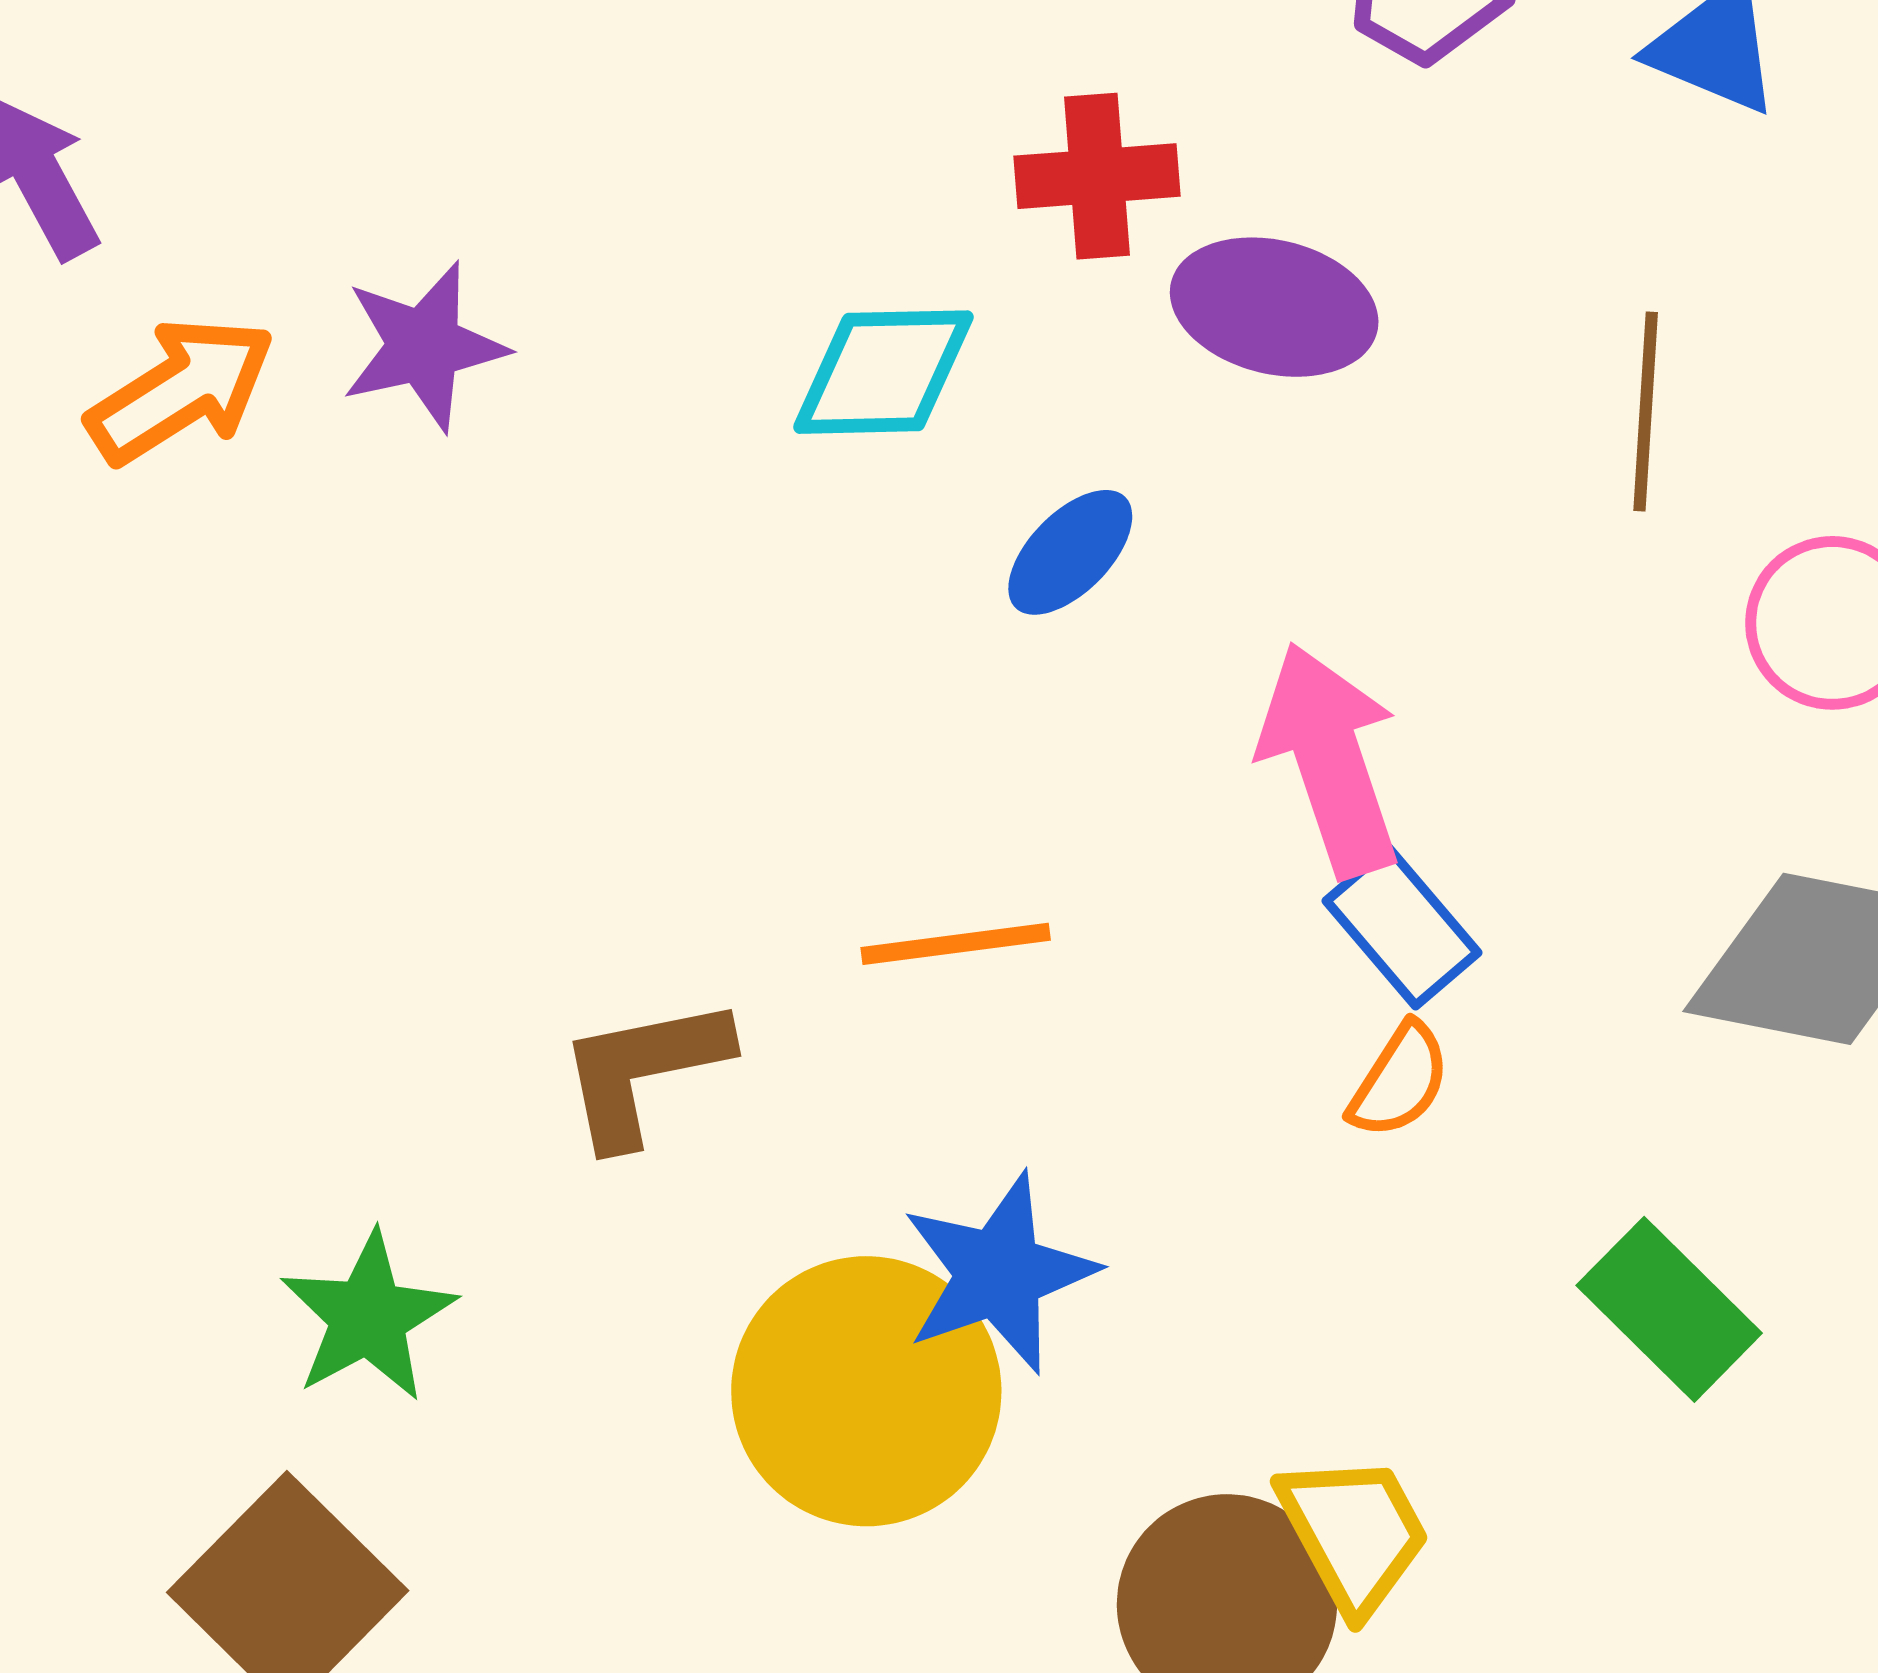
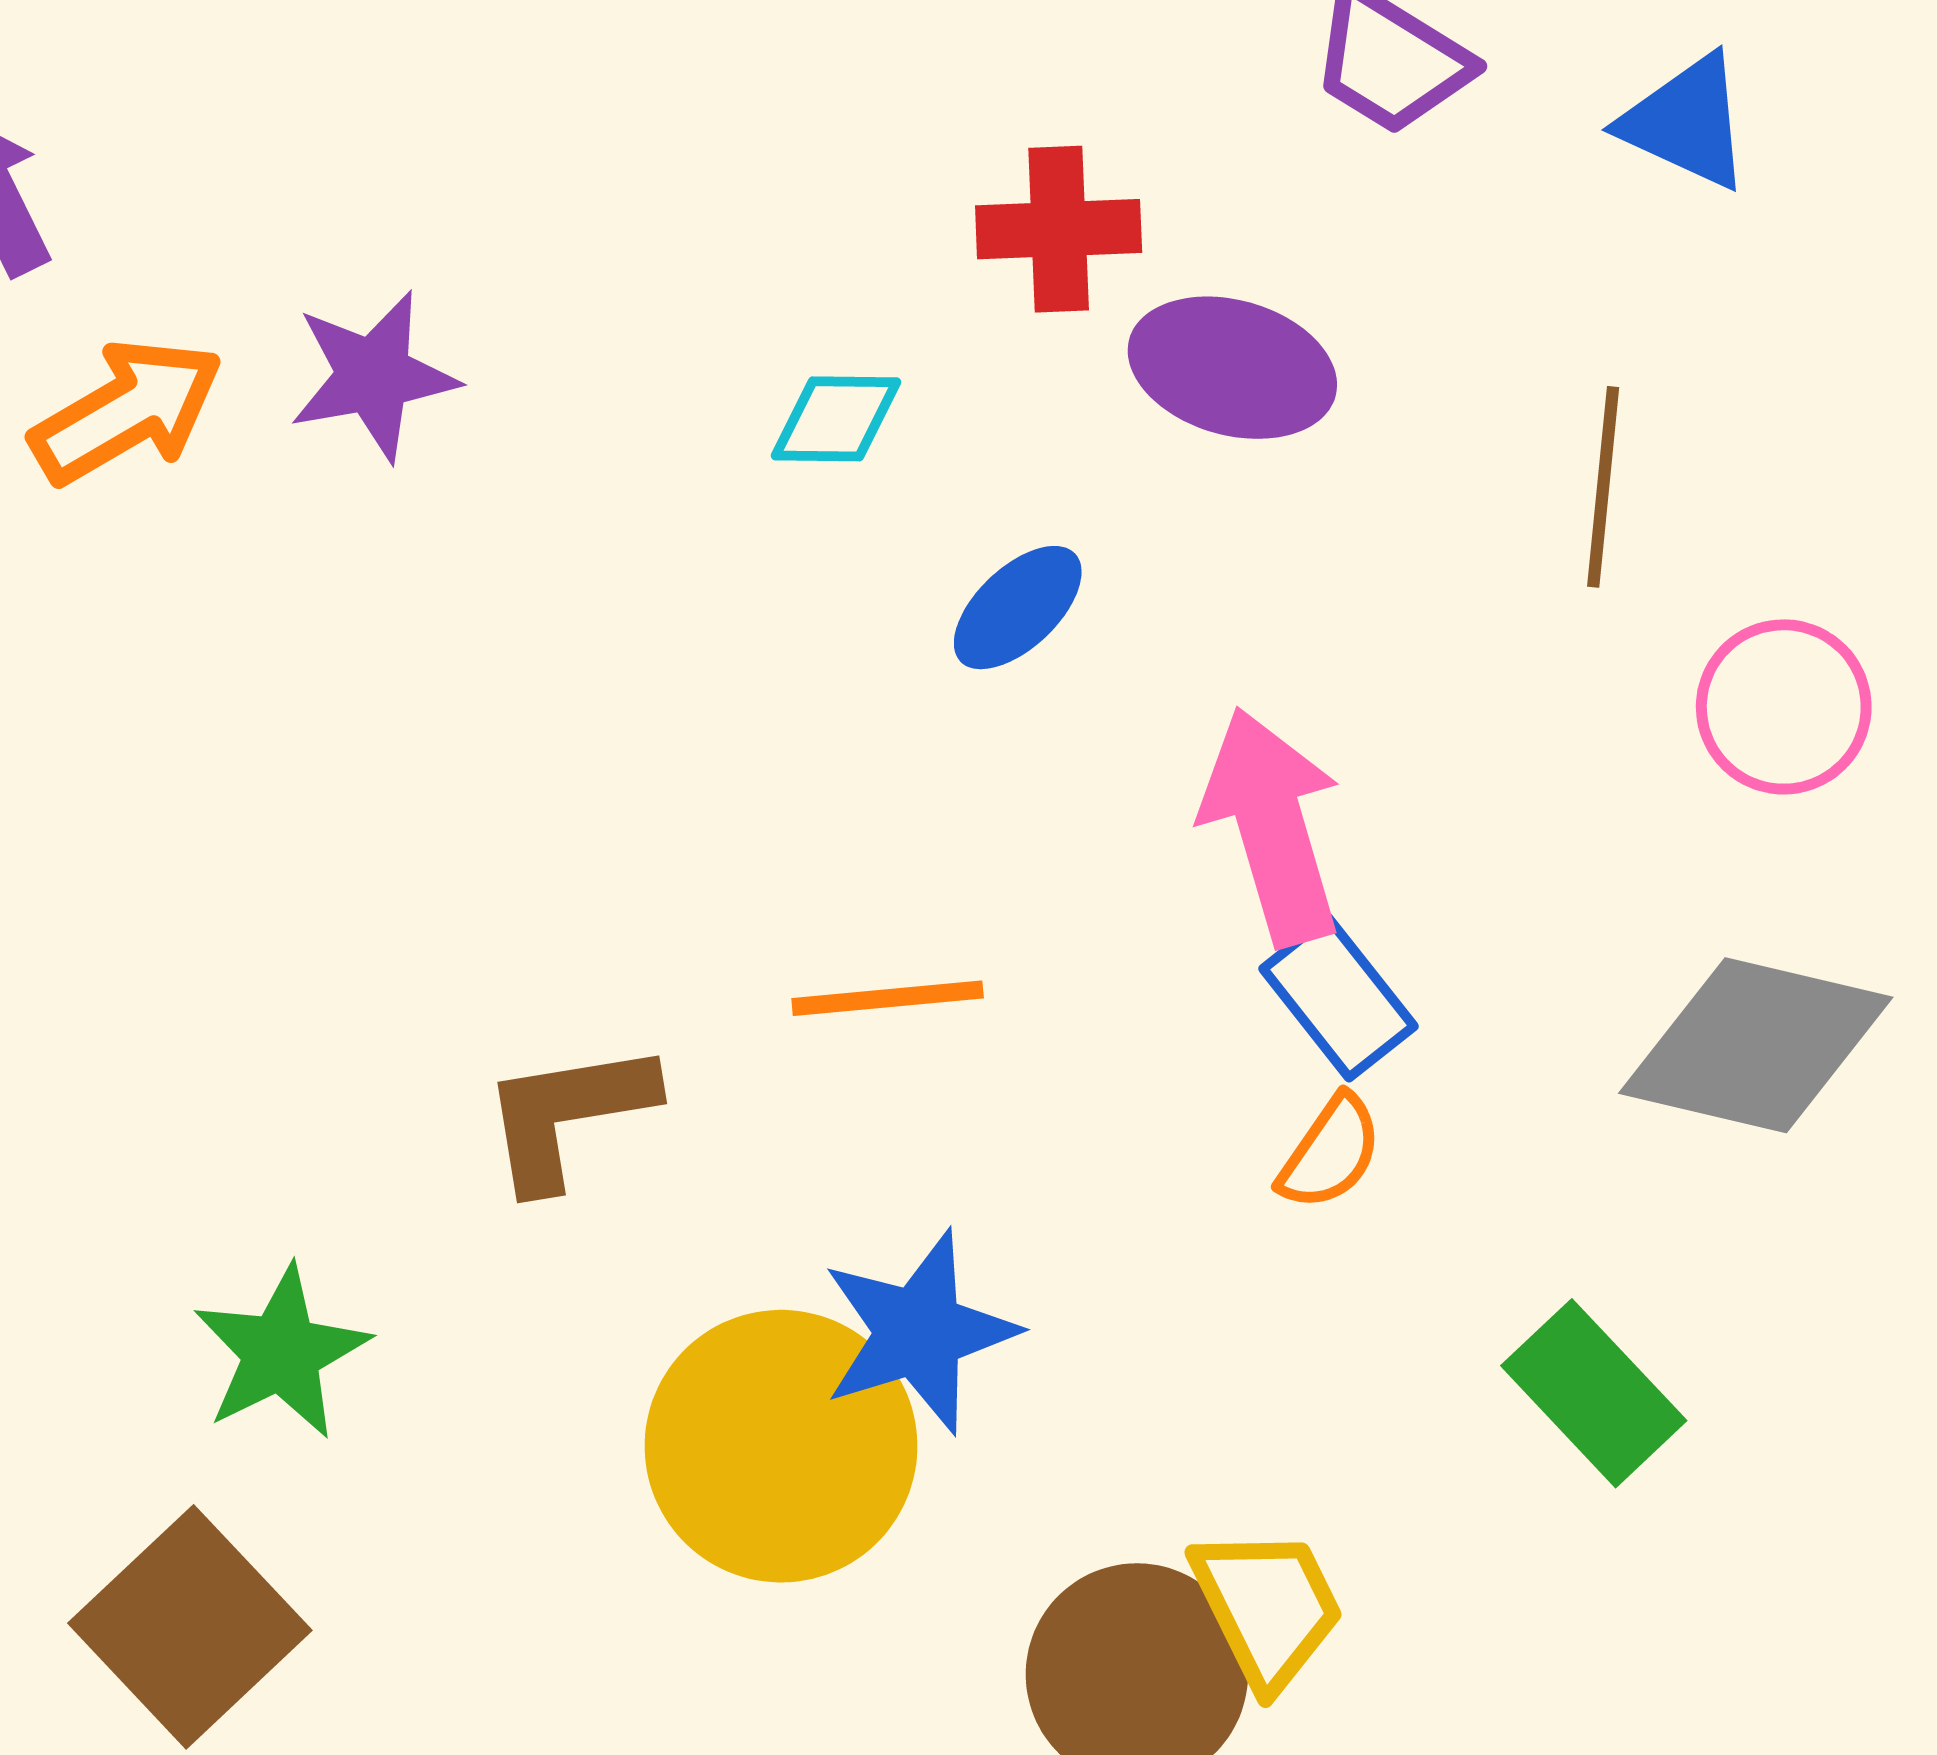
cyan diamond: (883, 372) -> (836, 419), size x0.7

